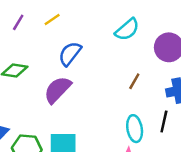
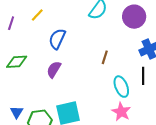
brown line: (134, 81) -> (105, 57), moved
purple semicircle: (58, 90) -> (54, 69), size x0.7

